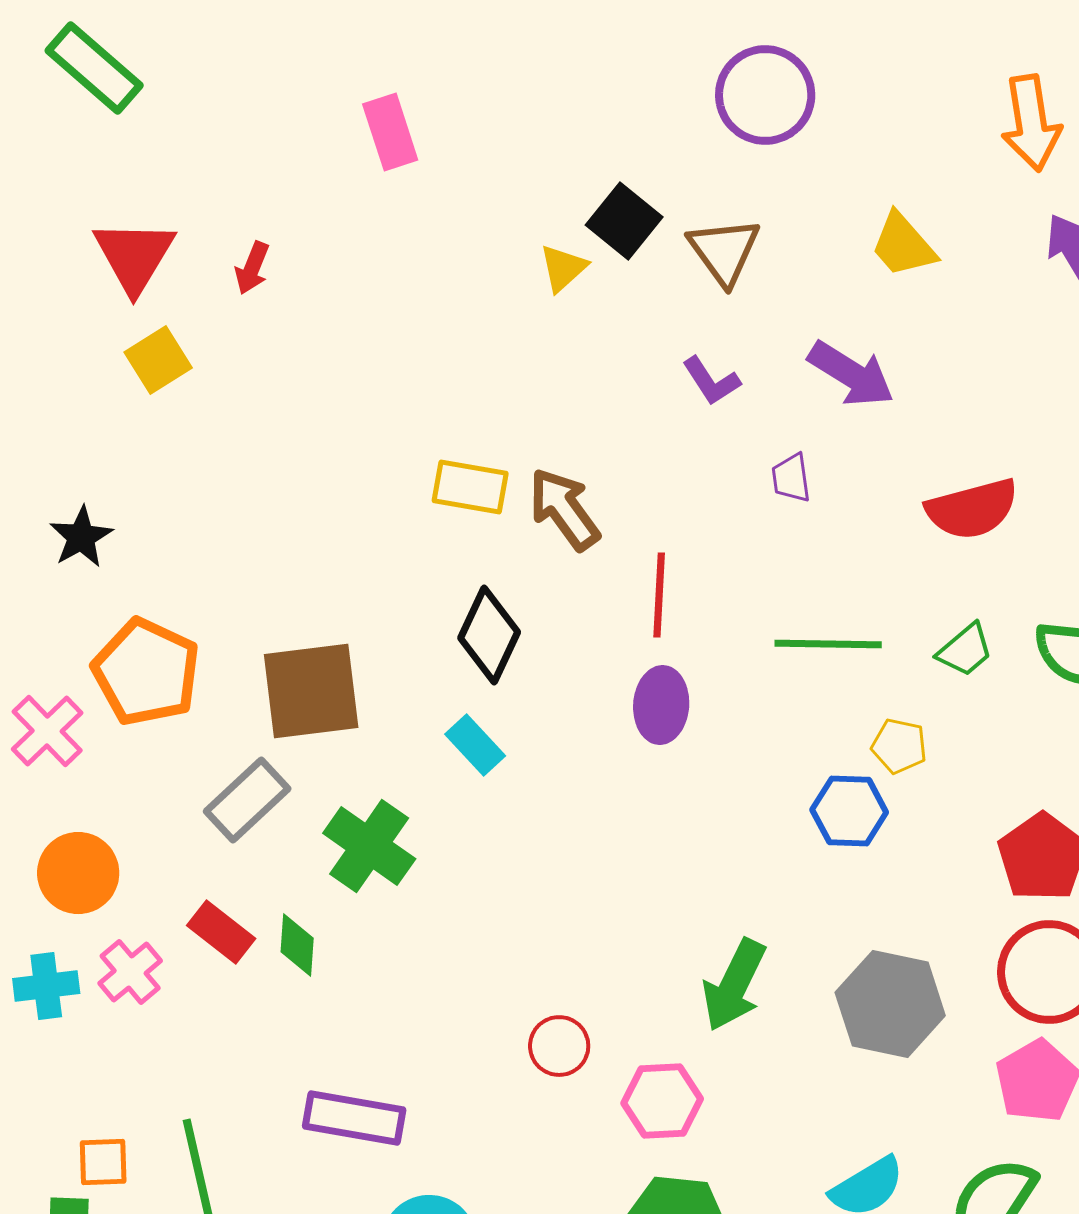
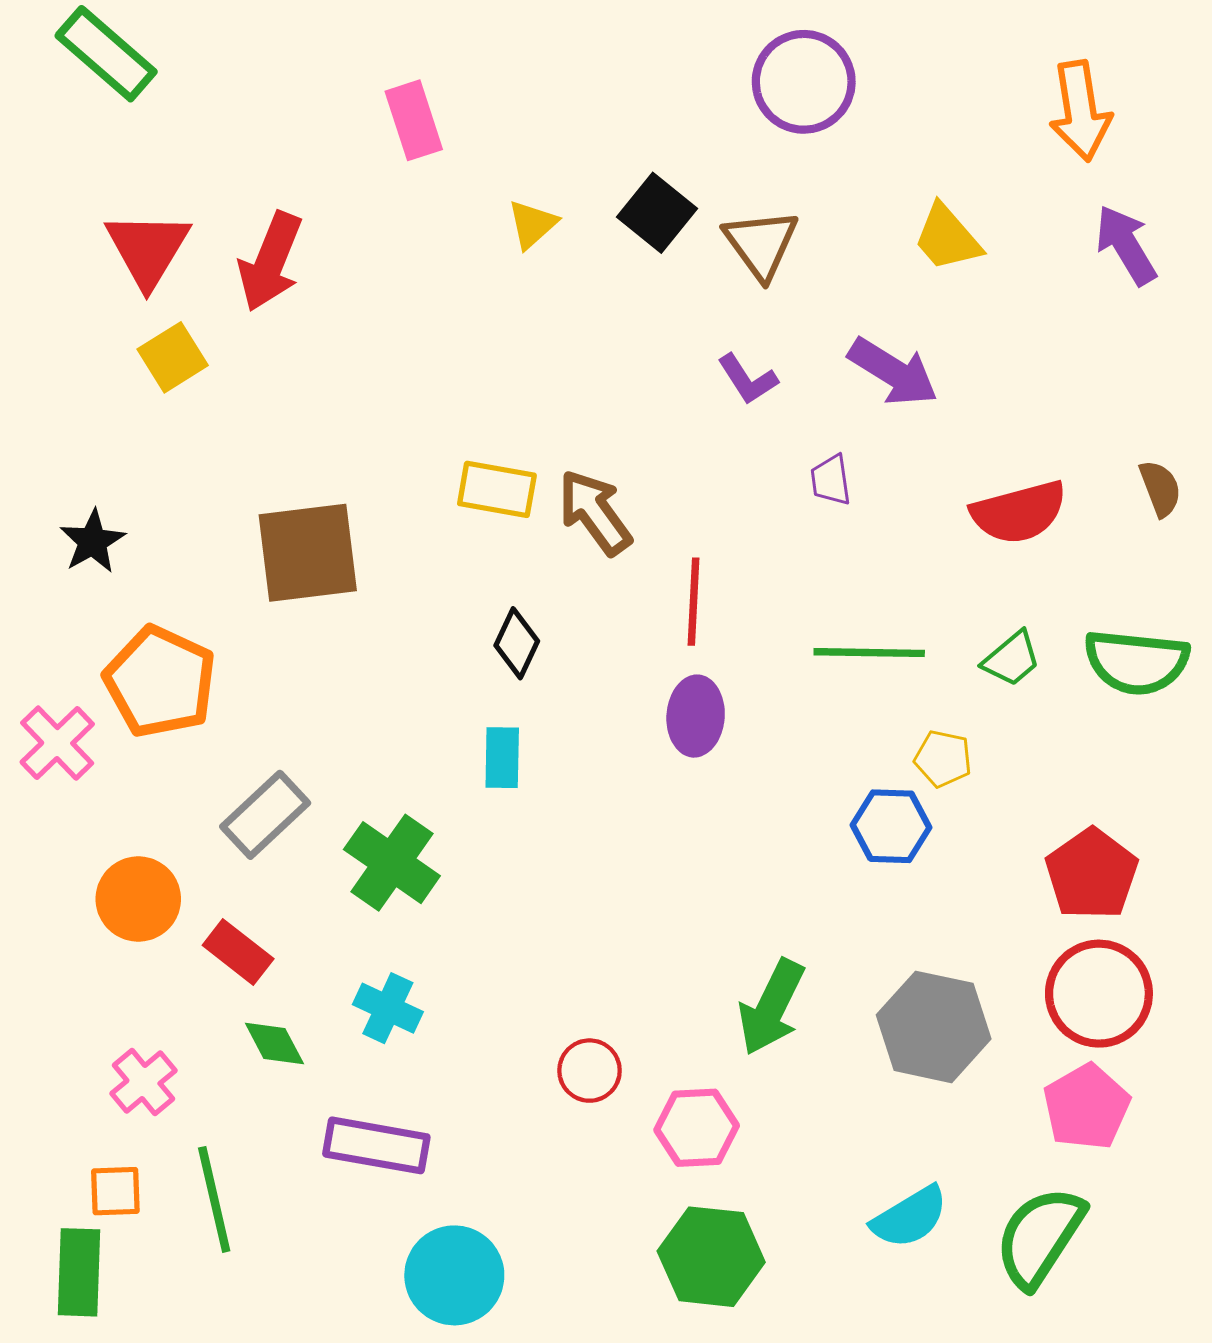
red arrow: (252, 268) -> (270, 262), size x1.8
yellow triangle: (563, 268) -> (532, 224), moved
black diamond: (489, 635) -> (517, 643), size x0.7
brown square: (311, 691) -> (308, 553), moved
cyan rectangle: (475, 745) -> (502, 758), turned 44
orange circle: (78, 873) -> (138, 899), moved
green diamond: (297, 945) -> (274, 1044), moved, turned -32
pink cross: (130, 972) -> (143, 1082), moved
cyan cross: (46, 986) -> (388, 1008), moved, turned 32

